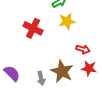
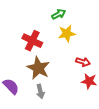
brown star: (62, 71) -> (38, 68), moved

